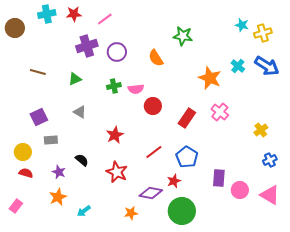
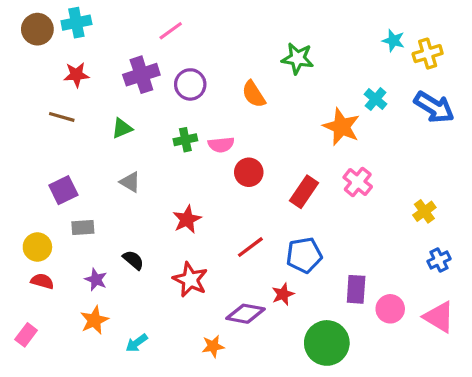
red star: (74, 14) -> (76, 75), moved
brown circle: (15, 28) -> (37, 29), moved
cyan cross: (238, 66) -> (376, 99), moved
blue pentagon: (187, 157) -> (304, 255), turned 30
green circle: (182, 211) -> (327, 343), moved

